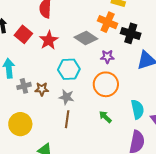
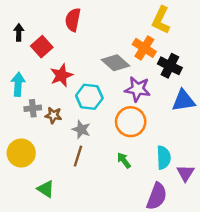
red star: (49, 40) -> (61, 75), moved
purple star: (107, 57) -> (138, 89), size x1.5

